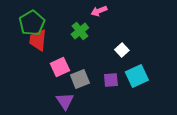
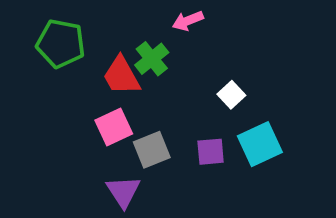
green pentagon: (32, 23) -> (61, 44), turned -30
red trapezoid: (38, 40) -> (121, 76), moved, turned -35

